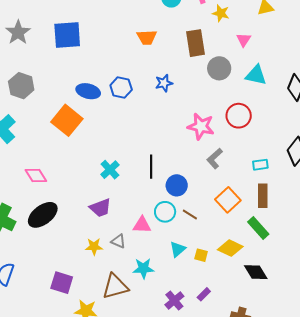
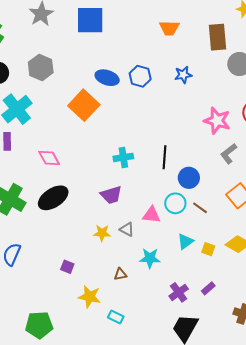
cyan cross: (110, 170) -> (123, 157), turned 30
purple square: (62, 283) -> (67, 267), size x0.6
brown triangle: (115, 286) -> (120, 274), size x0.5

